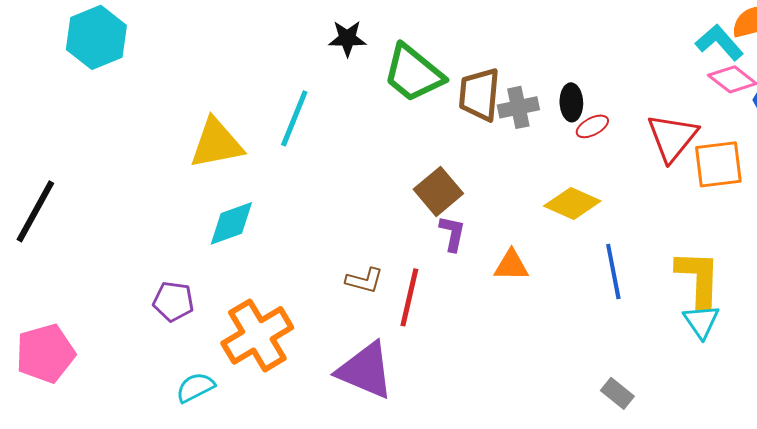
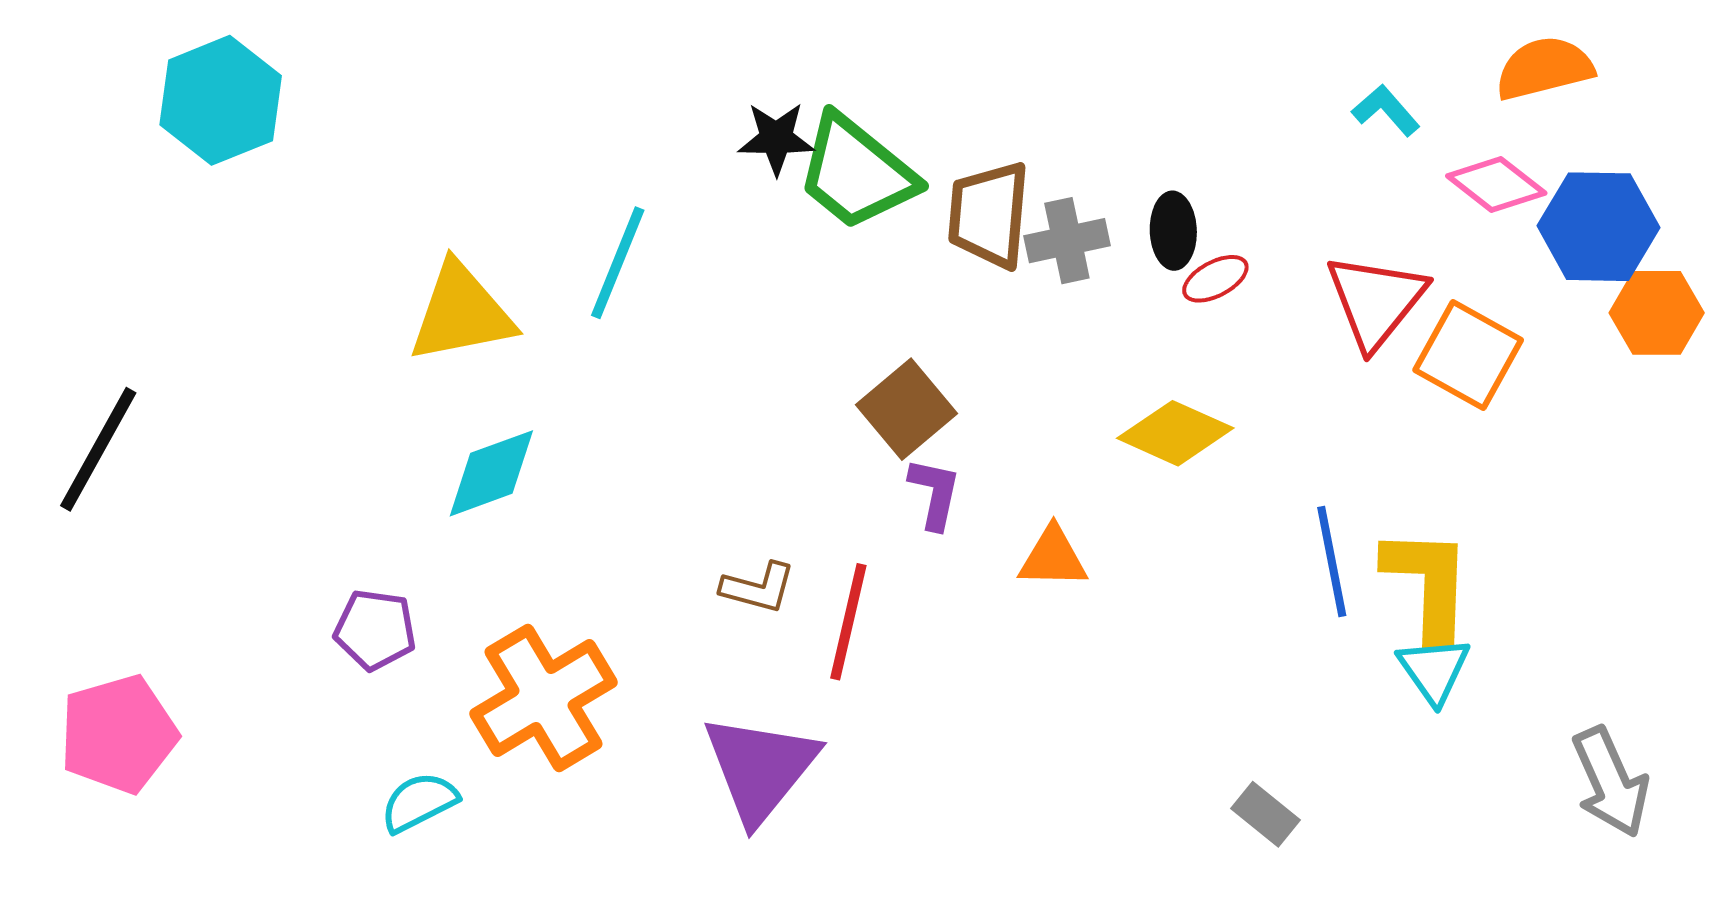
black star: (347, 38) -> (776, 138), moved
cyan L-shape: (719, 42) -> (1386, 110), moved, size x0.7
orange square: (718, 164) -> (1468, 355), turned 36
blue line: (613, 271) -> (1332, 562), moved
purple triangle: (365, 370) -> (760, 768), turned 46

